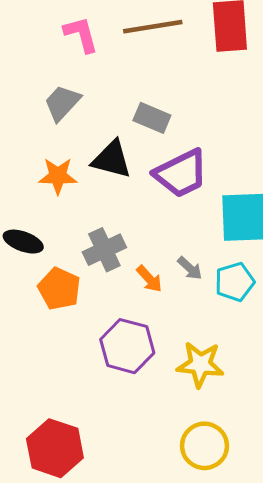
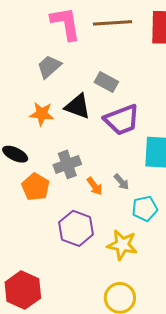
pink L-shape: (81, 34) -> (66, 23), size x1.4
cyan pentagon: (235, 282) -> (145, 209), moved

